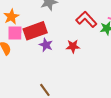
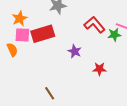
purple star: (46, 45) -> (75, 51), moved
red star: (73, 46) -> (99, 69), moved

